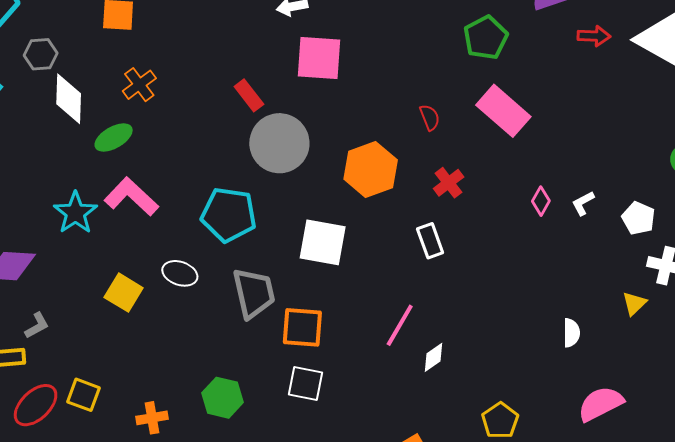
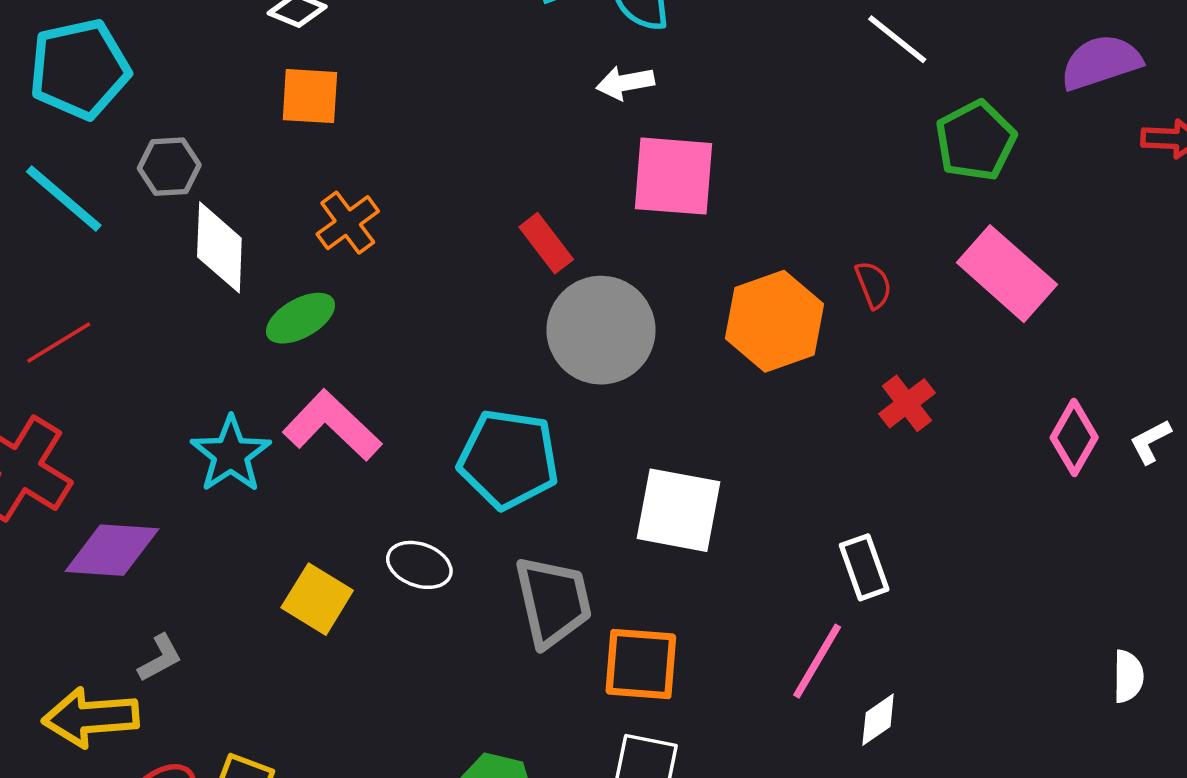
orange hexagon: (371, 169) -> (775, 321), moved
pink diamond: (541, 201) -> (1074, 437), size x1.4
white rectangle: (430, 241) -> (864, 567), moved

